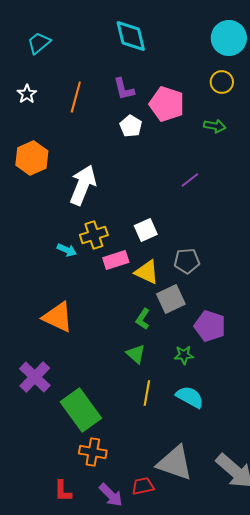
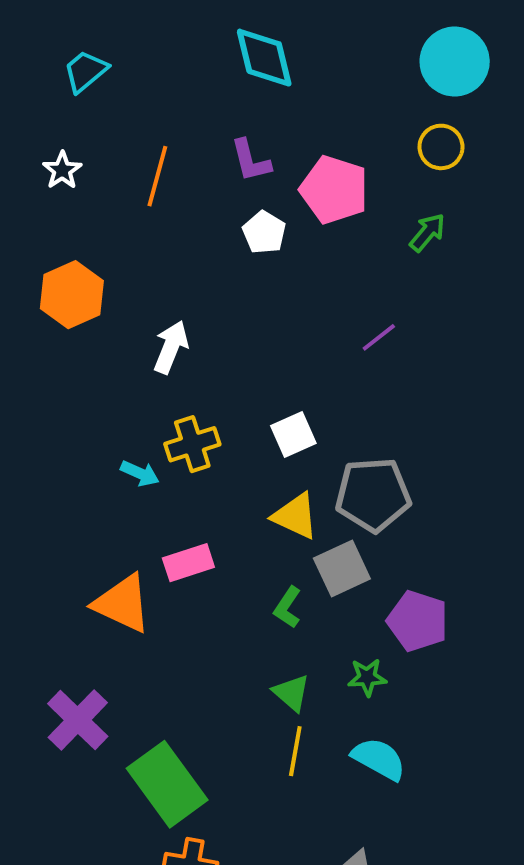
green arrow: (215, 126) -> (427, 232), turned -60
white arrow: (83, 185) -> (171, 347), size x0.7
pink rectangle: (116, 260) -> (188, 563), moved
gray pentagon: (187, 261) -> (373, 495), size x1.5
green triangle: (136, 354) -> (291, 693), moved

